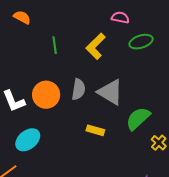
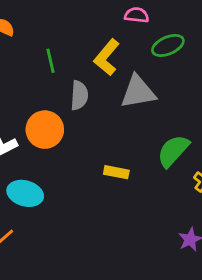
gray semicircle: (78, 89) -> (79, 95), moved
gray triangle: (110, 92) -> (138, 92), moved, turned -36
cyan ellipse: (28, 140) -> (25, 193), turned 60

